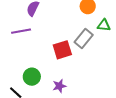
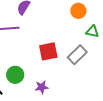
gray rectangle: (84, 38) -> (77, 55), moved

